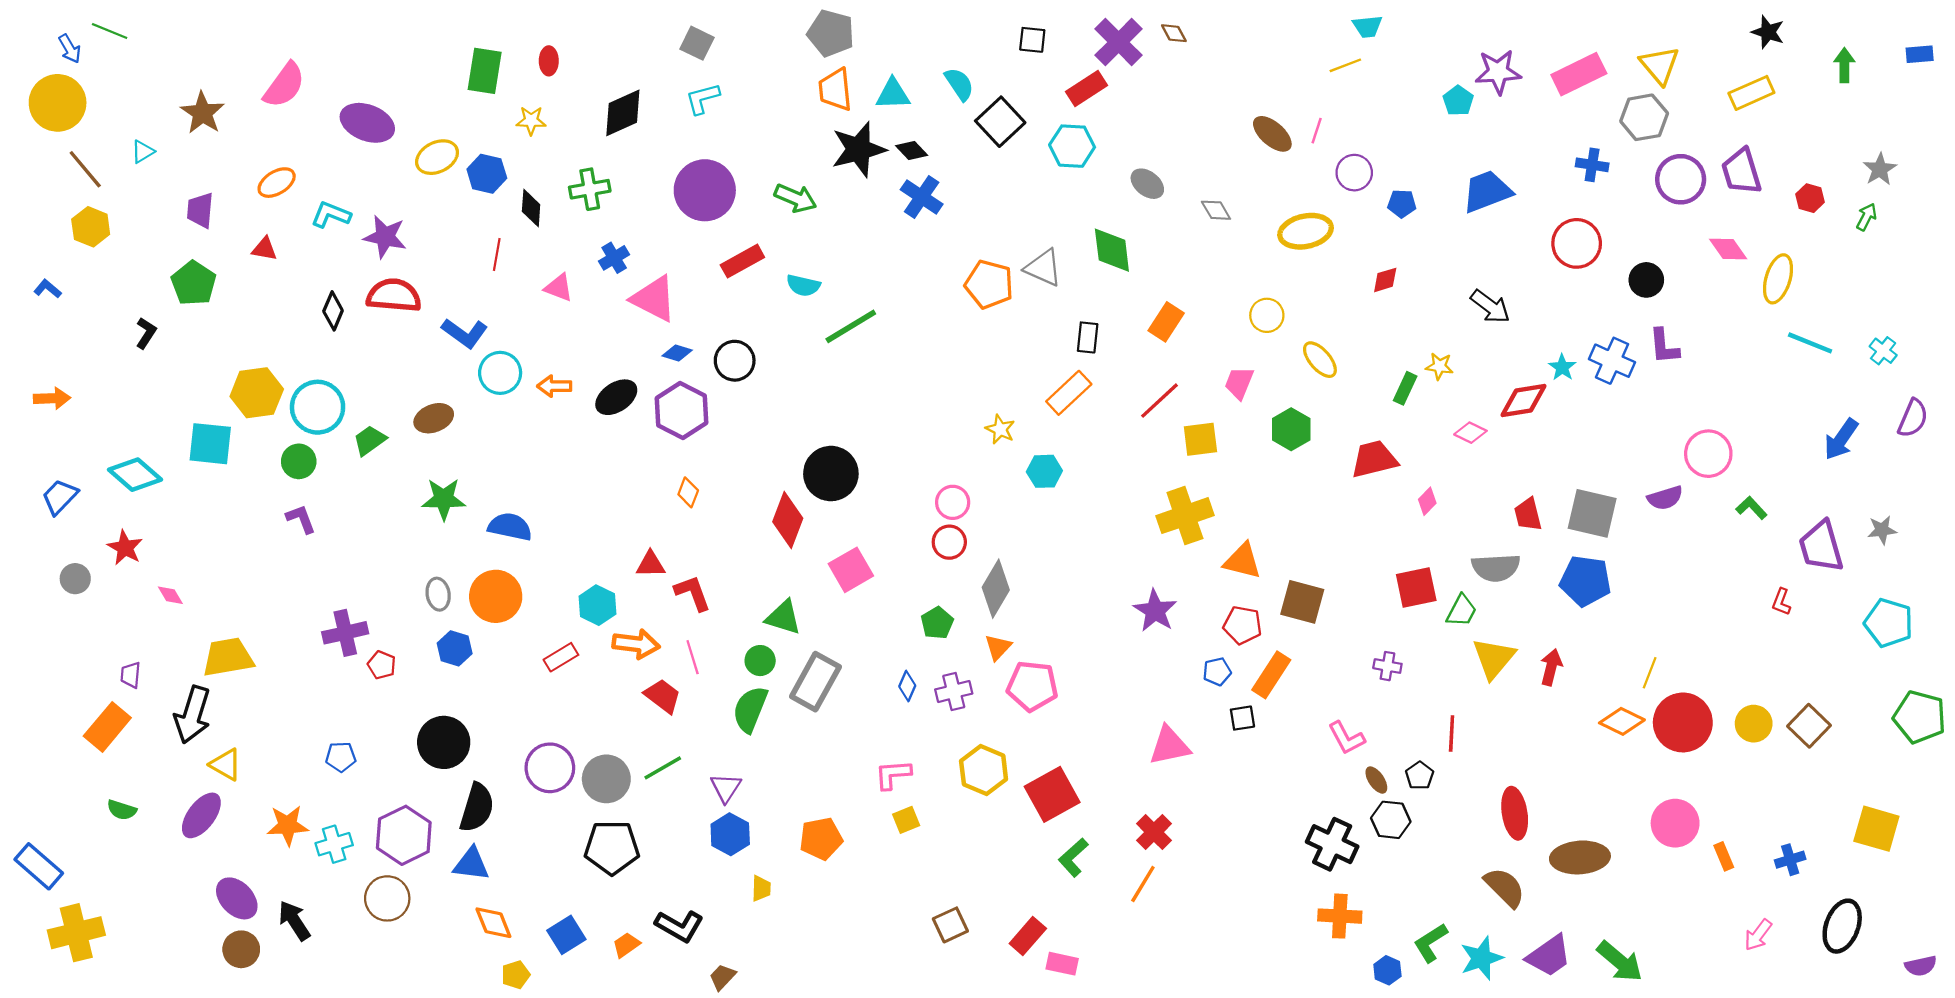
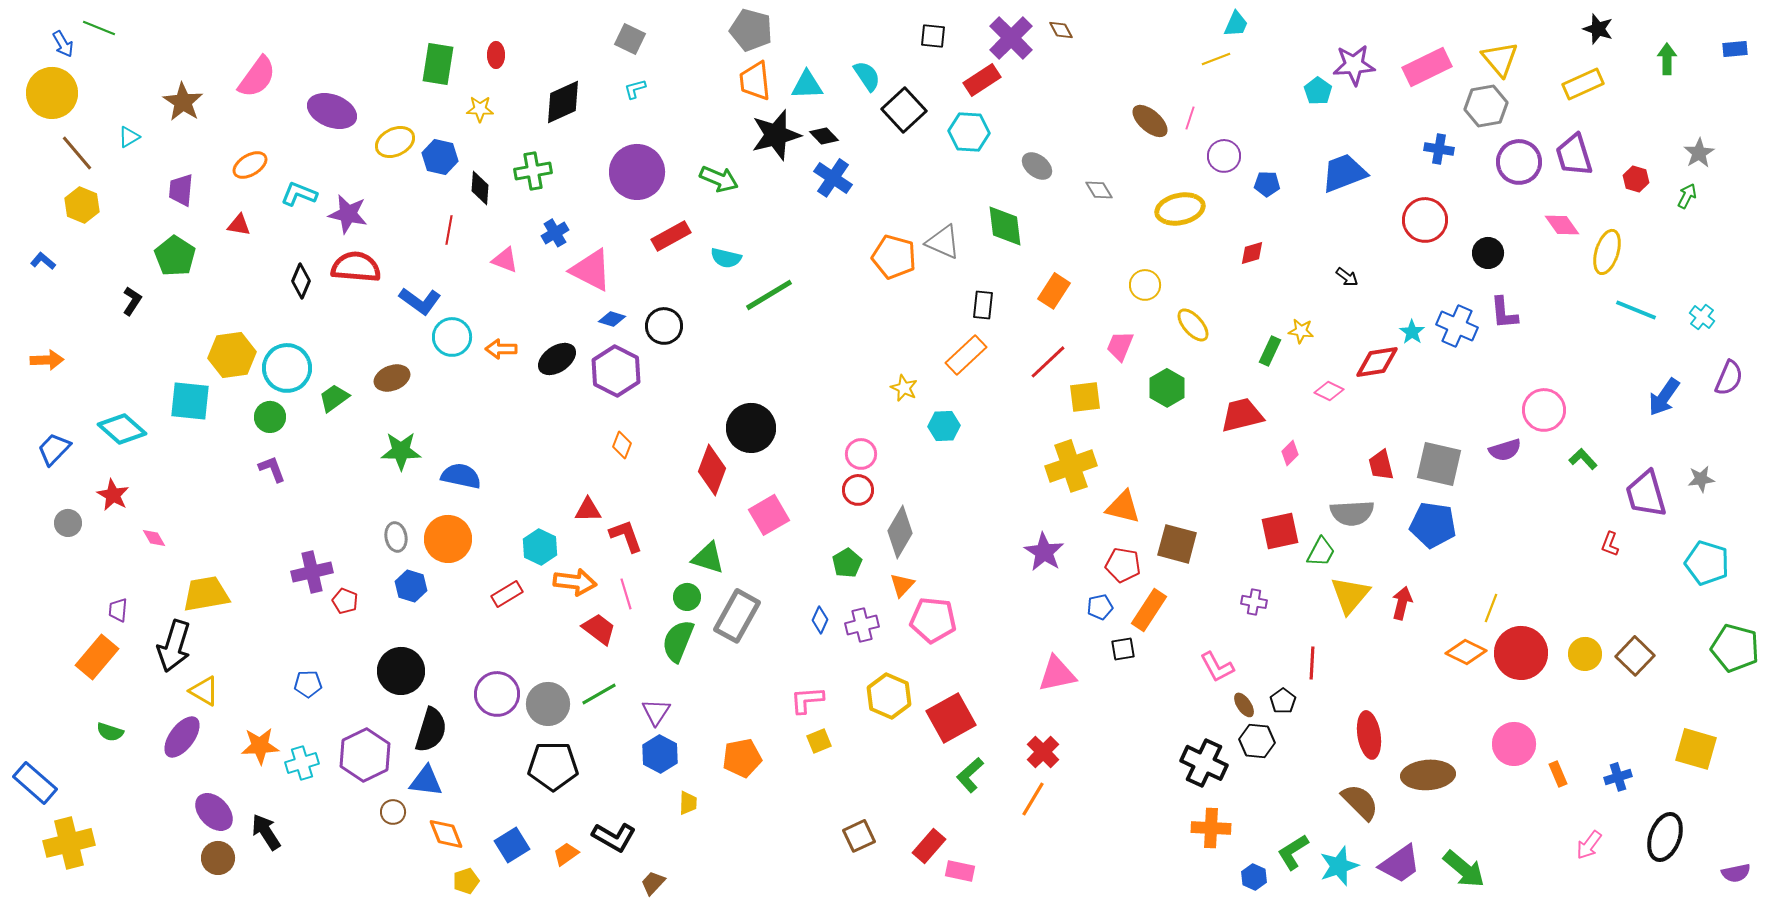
cyan trapezoid: (1368, 27) -> (1236, 24), turned -60
cyan L-shape: (703, 98) -> (635, 89), size x0.7
black arrow: (1490, 306) -> (1347, 277), size x0.6
brown circle: (387, 898) -> (393, 812), moved, size x0.6

